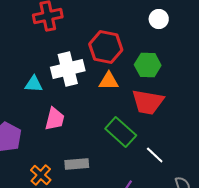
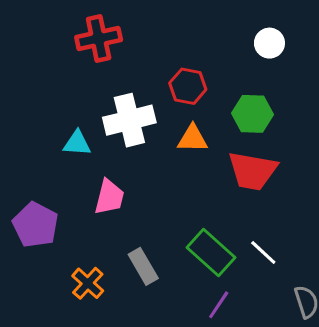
red hexagon: (106, 47) -> (188, 86), size x0.7
green rectangle: (121, 132) -> (211, 253), moved
gray rectangle: (77, 164) -> (143, 266), turned 65

